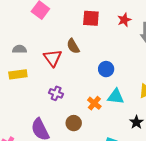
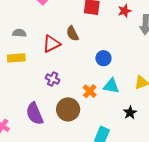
red triangle: (53, 58) -> (52, 44), turned 36
brown circle: (74, 123) -> (68, 109), size x1.5

